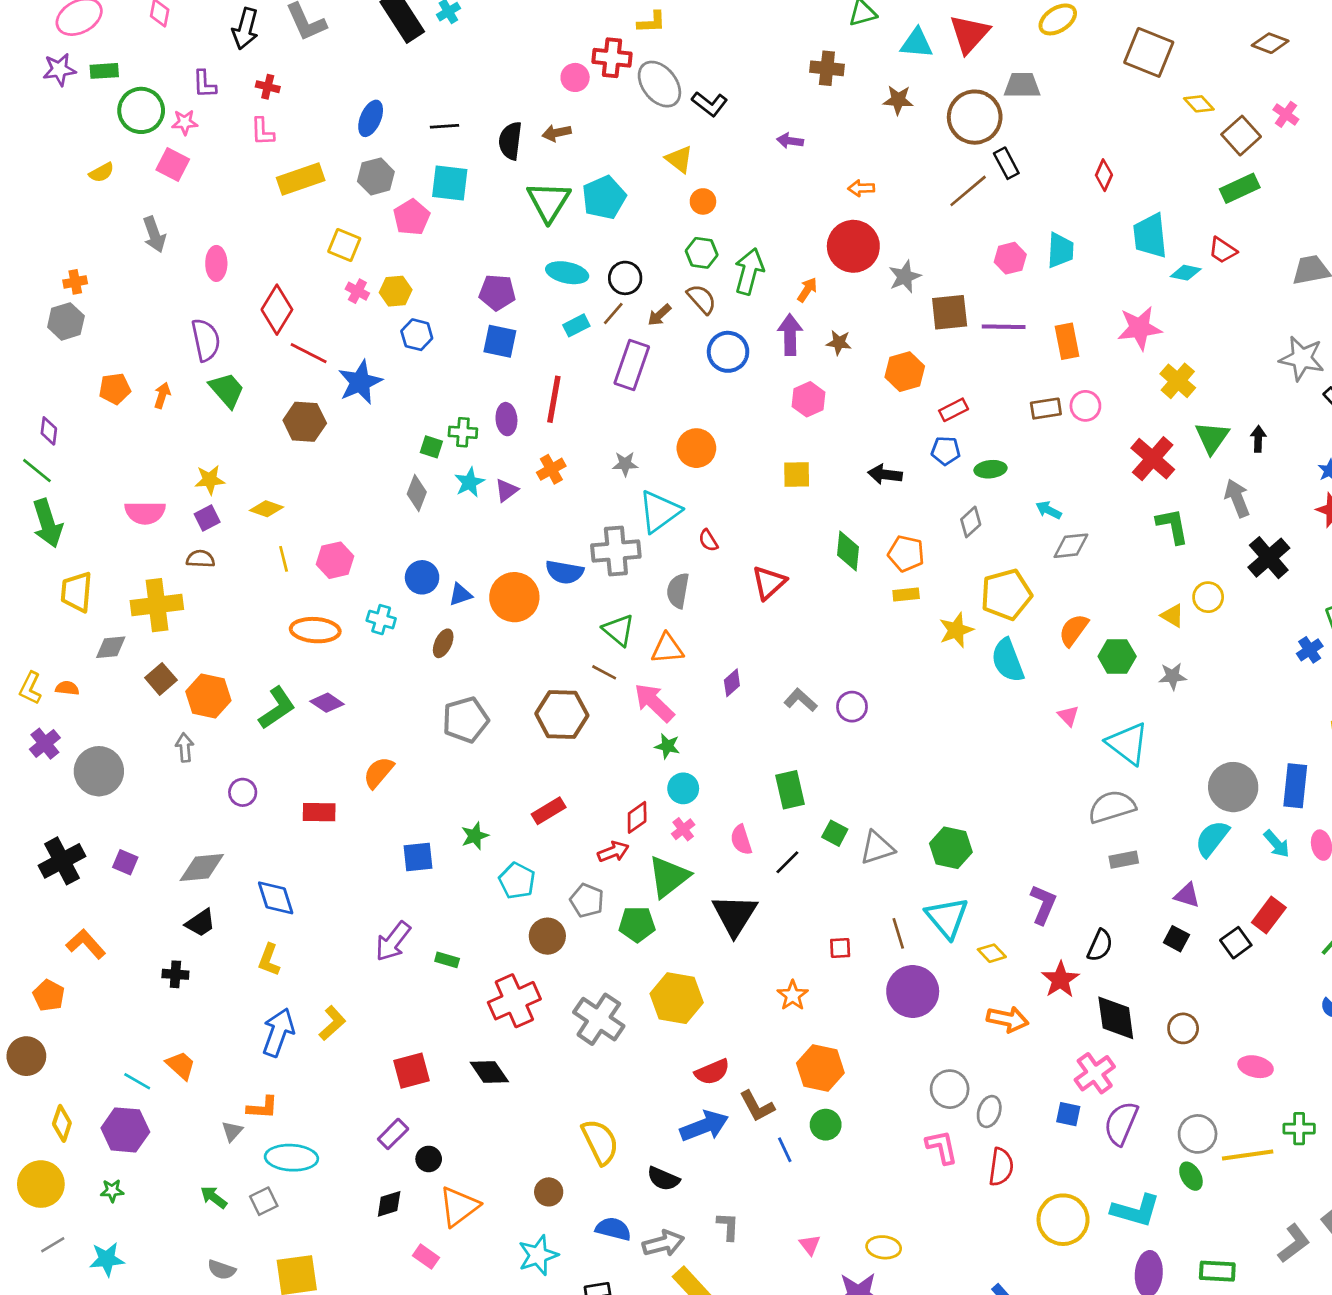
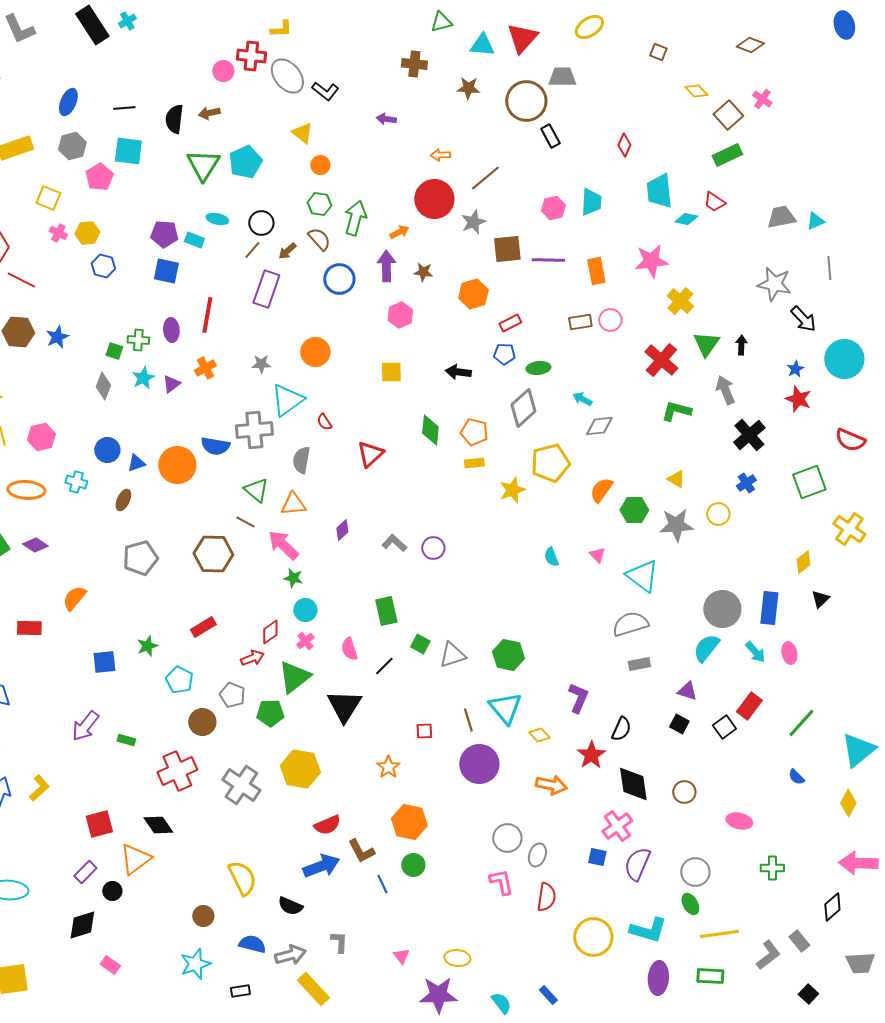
brown square: (1149, 52) -> (658, 52), size x0.5
brown line: (968, 191) -> (485, 178), moved
cyan ellipse: (567, 273) -> (217, 219), size x0.7
orange arrow: (807, 290) -> (399, 232), turned 30
cyan rectangle: (576, 325) -> (194, 240), moved, turned 48
blue star: (360, 382) -> (57, 337), moved, size x0.7
gray diamond: (971, 522) -> (523, 408), size x1.6
green L-shape: (1172, 526) -> (676, 411), turned -64
yellow circle: (1208, 597) -> (718, 514), moved
blue cross: (1310, 650) -> (746, 483), moved
cyan semicircle: (1008, 660) -> (551, 557), moved, size x0.6
gray star: (1172, 676) -> (676, 525), size x1.6
yellow line: (1248, 1155) -> (719, 934), moved
black diamond: (389, 1204) -> (82, 925), size x1.4
orange triangle: (459, 1206) -> (135, 859), moved

